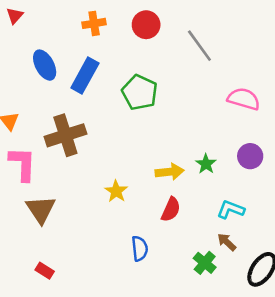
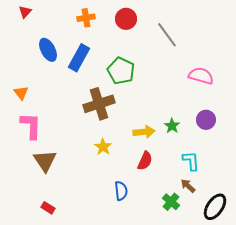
brown cross: (65, 135) -> (99, 104), moved
cyan L-shape: (231, 209) -> (191, 161), turned 65

